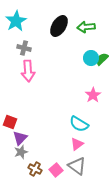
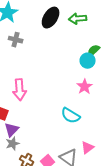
cyan circle: (91, 58) -> (88, 61), moved
pink arrow: (28, 71) -> (20, 90), moved
pink triangle: (77, 144) -> (88, 148), moved

